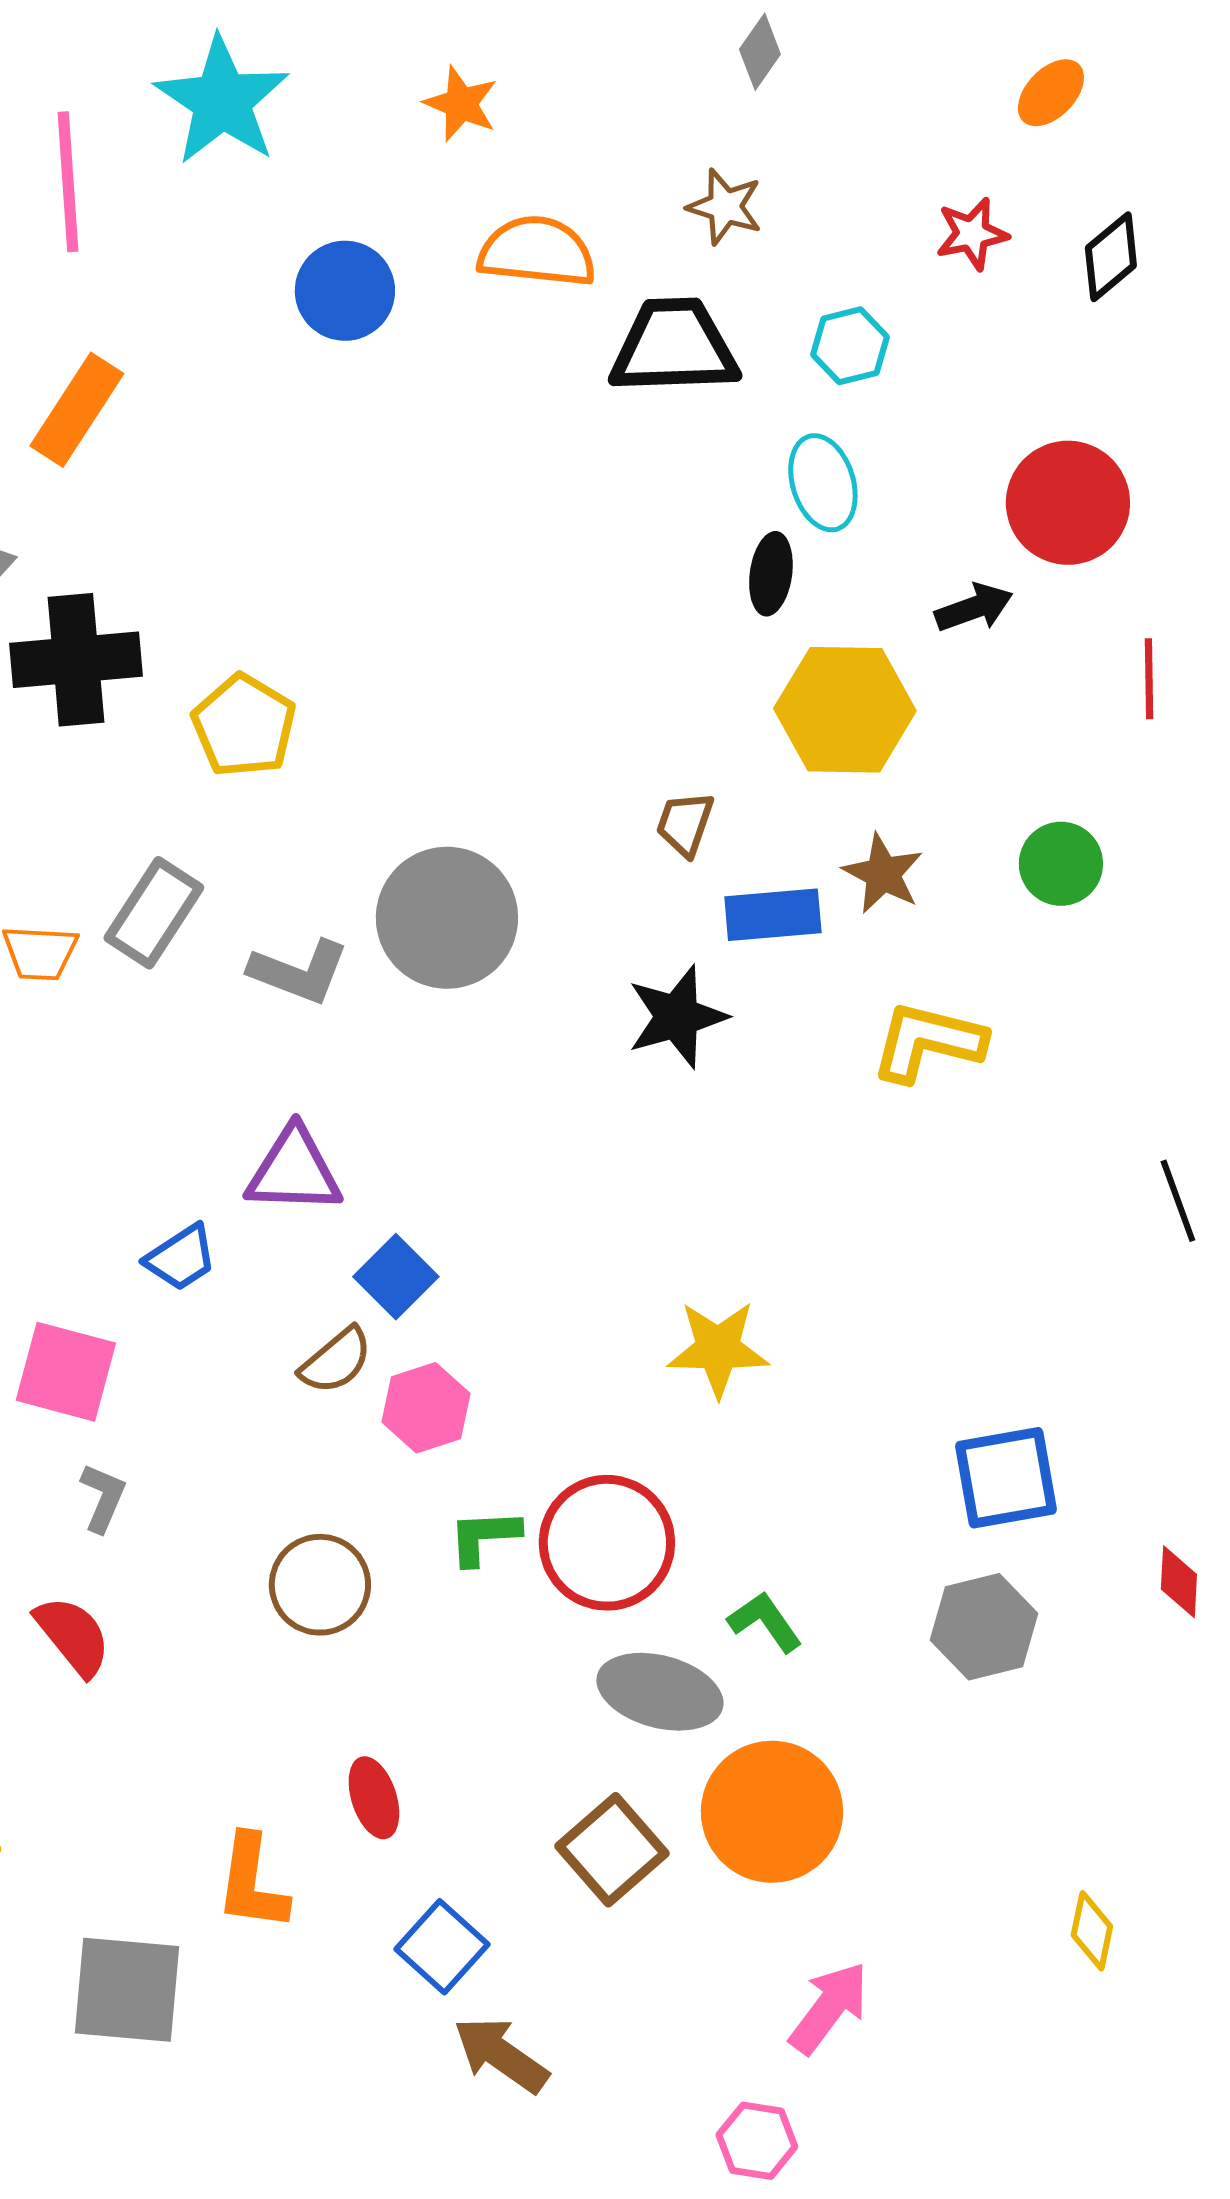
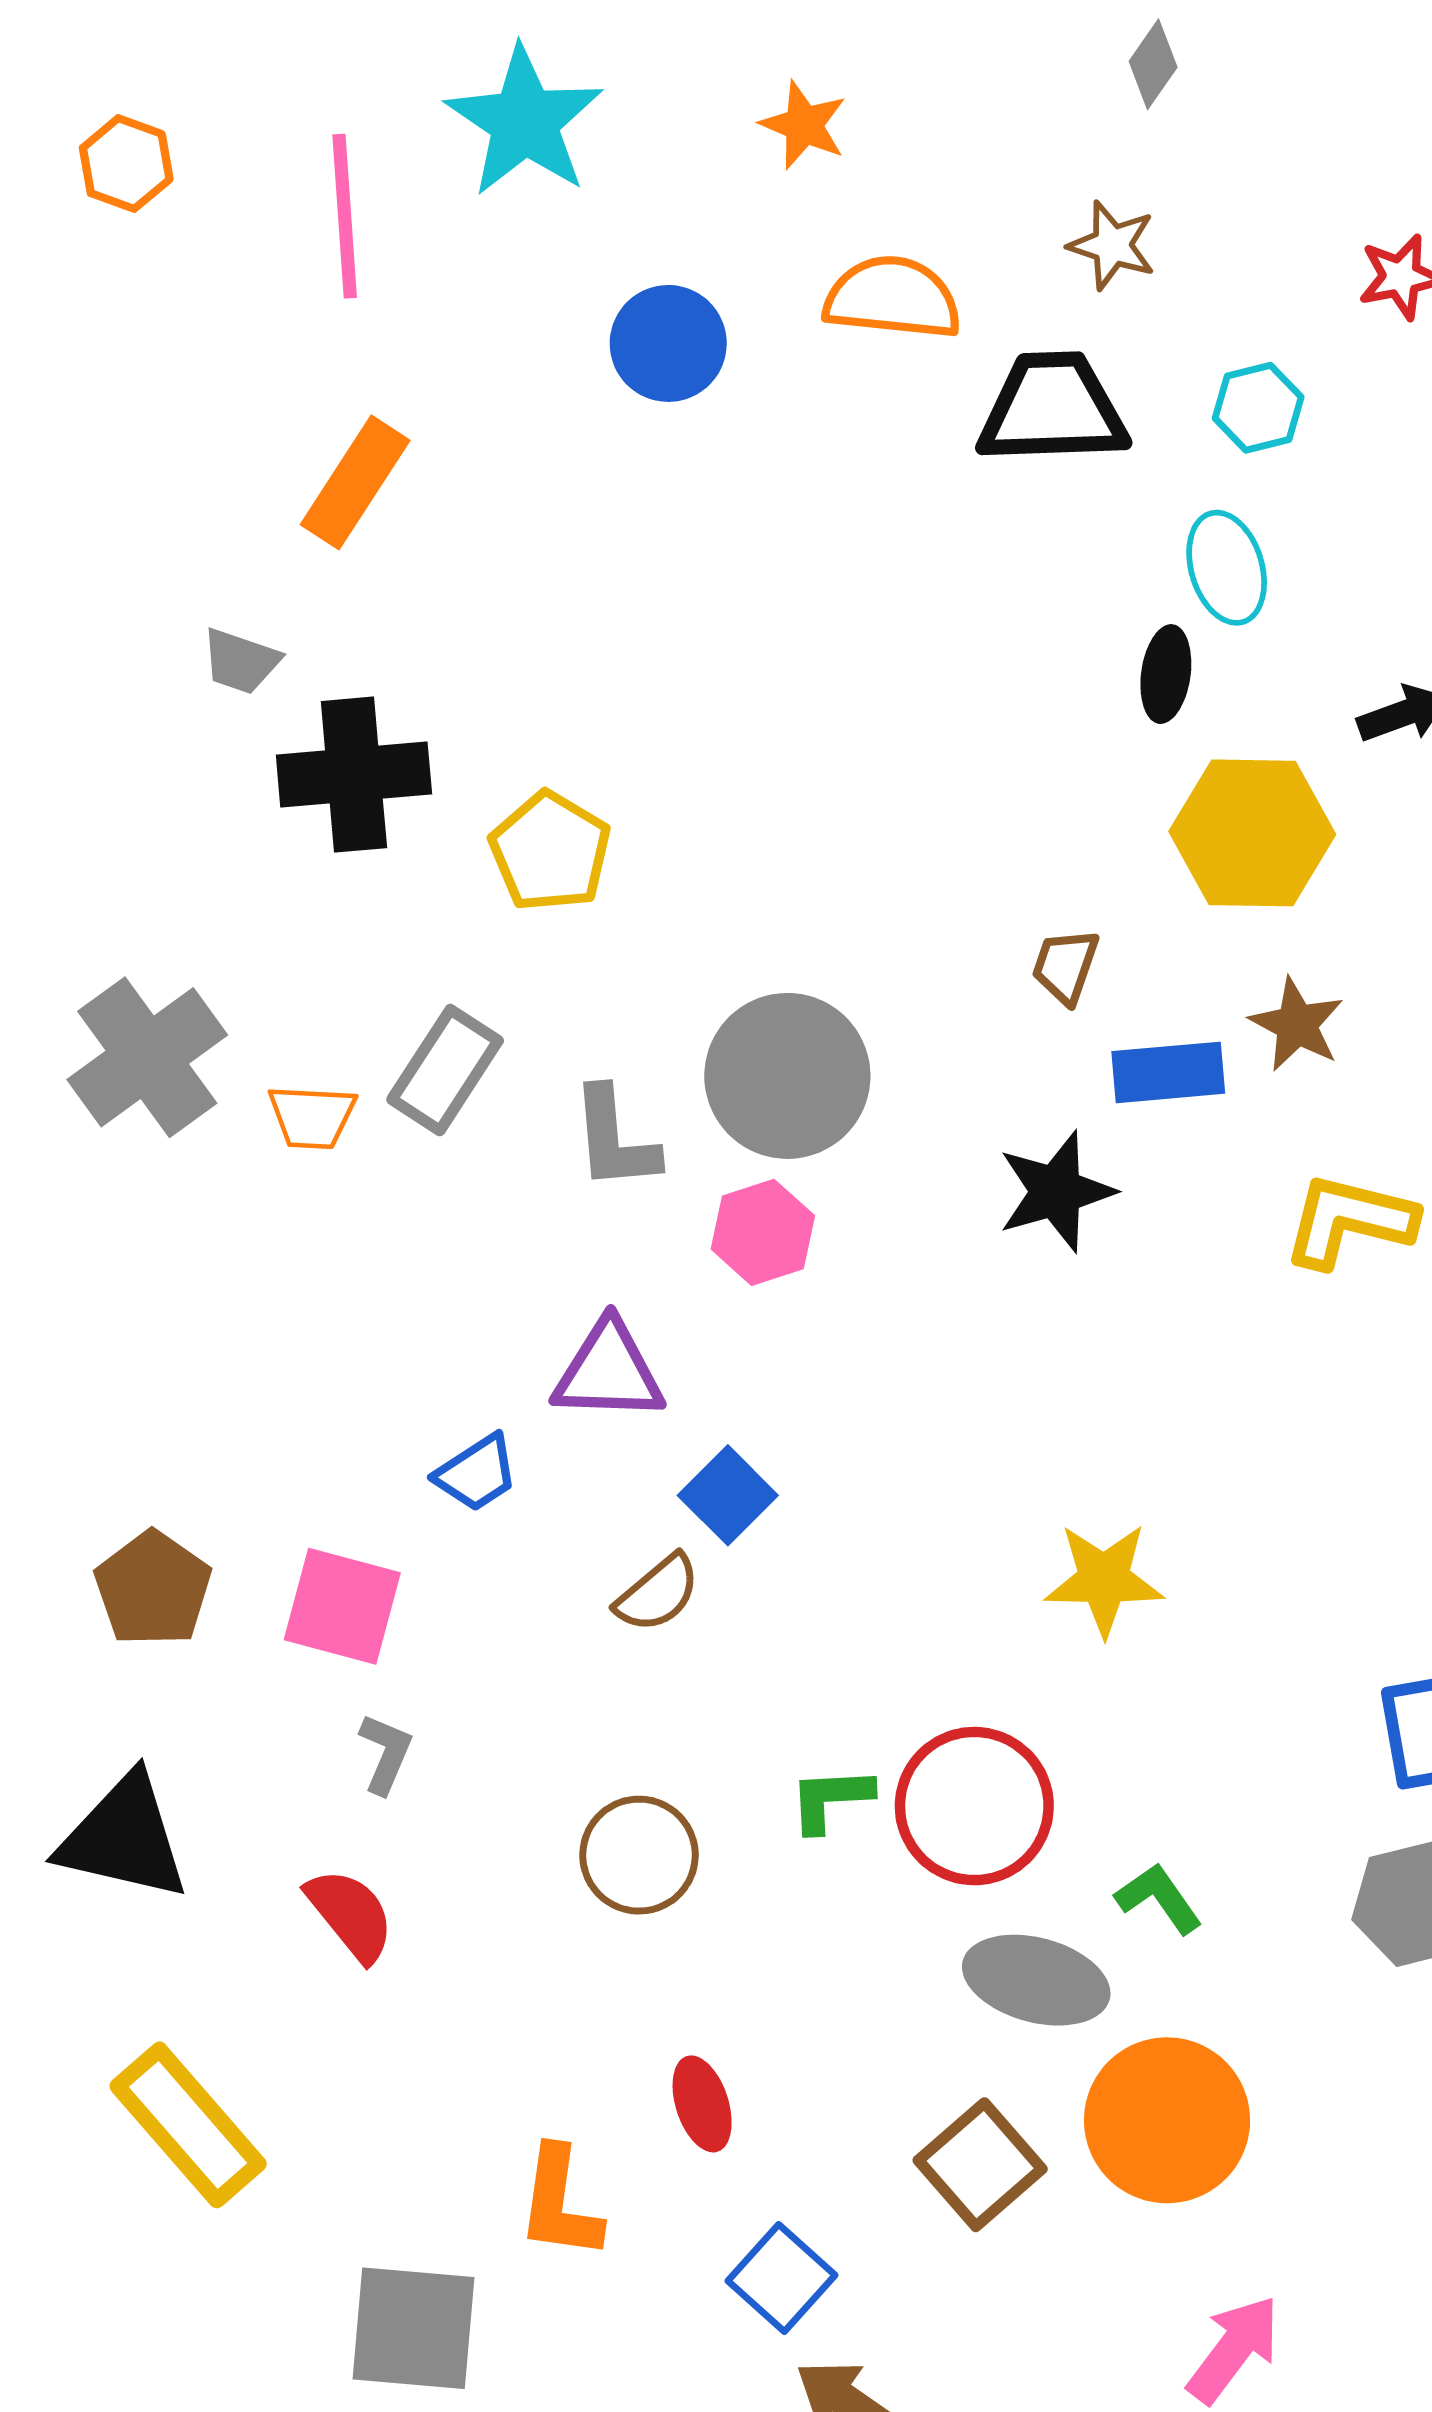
gray L-shape: (299, 972) -> (614, 1139), turned 64
pink hexagon: (426, 1408) -> (763, 1232), moved

